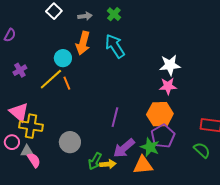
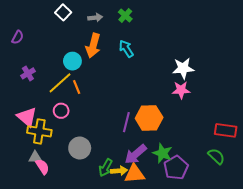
cyan arrow: (115, 46) -> (126, 49), size x0.7
orange hexagon: (160, 114) -> (149, 118), moved
purple pentagon: (163, 136) -> (176, 168), moved
pink circle: (12, 142) -> (61, 111), moved
orange triangle: (143, 165) -> (135, 174), moved

